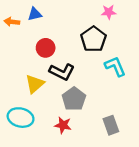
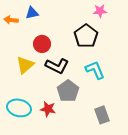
cyan L-shape: (115, 66) -> (95, 70), moved
yellow triangle: (35, 84) -> (25, 65), moved
red star: (63, 125) -> (48, 109), moved

